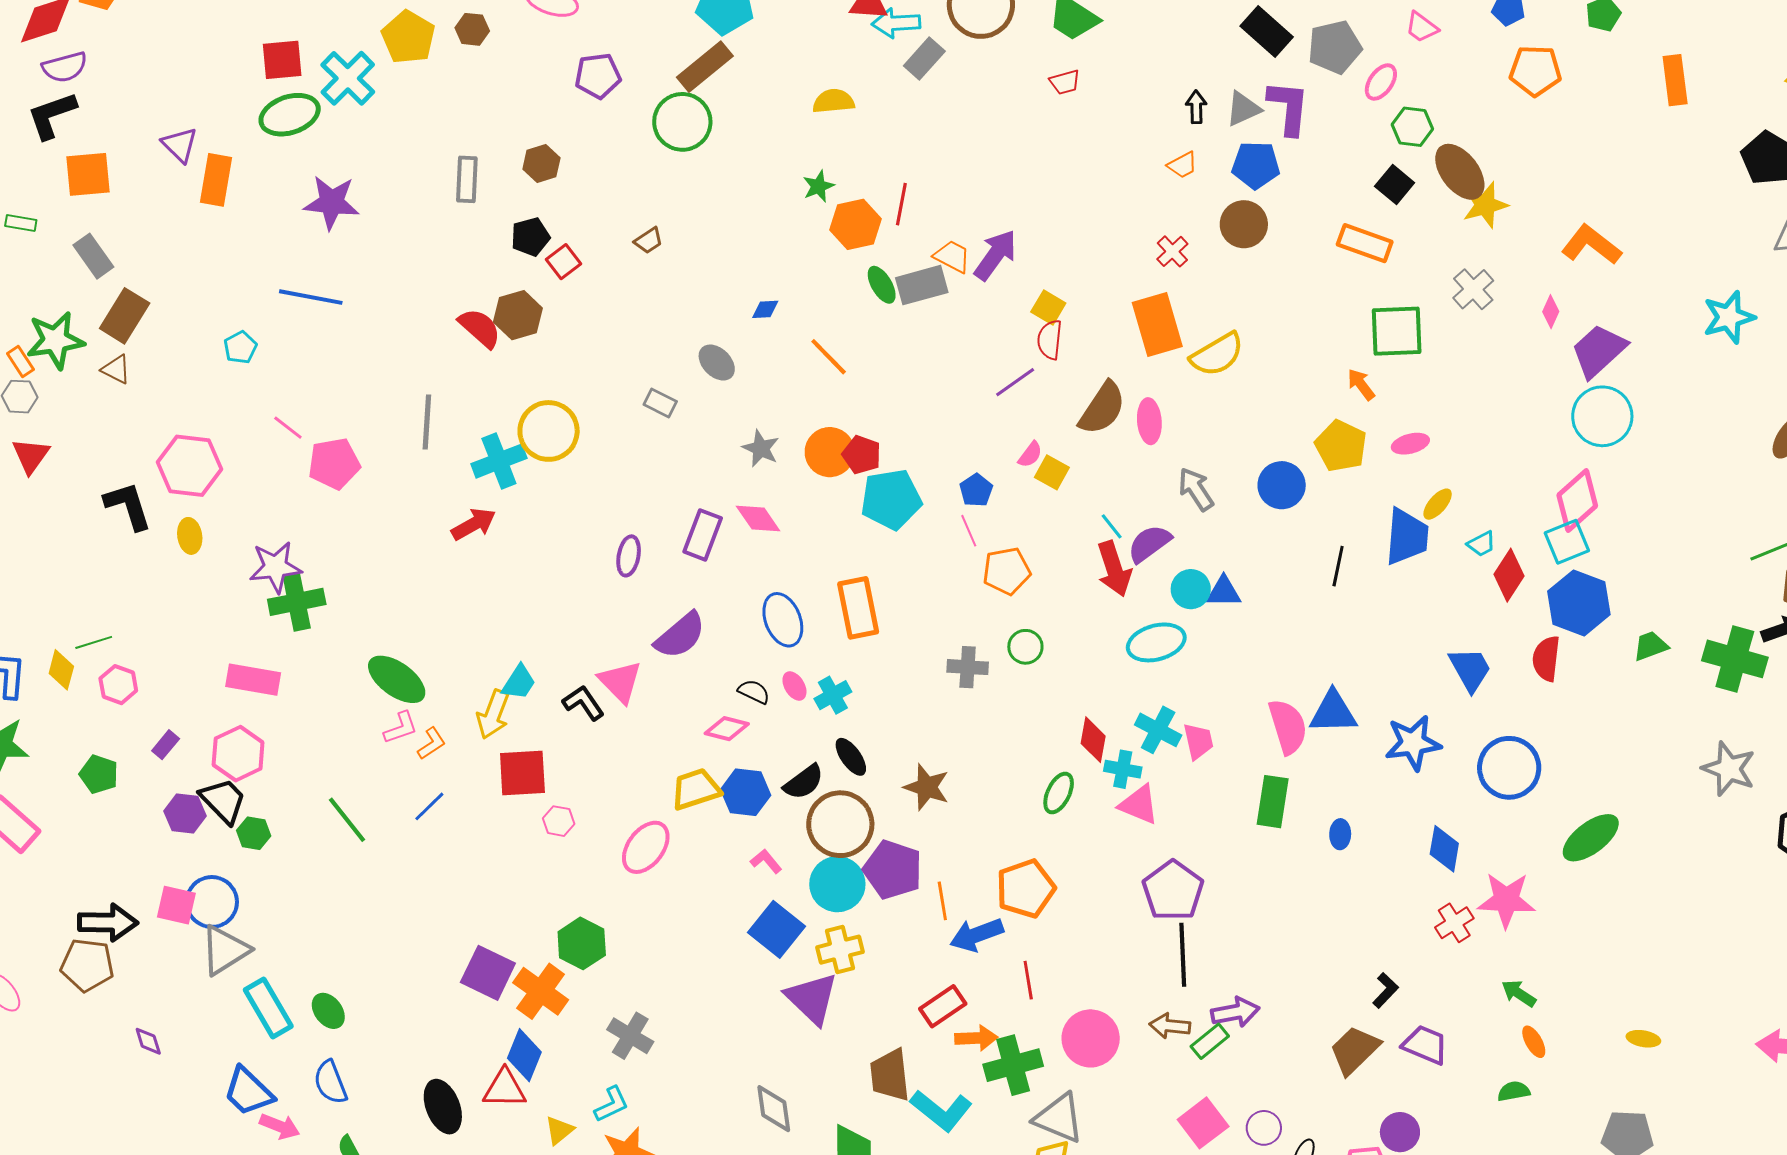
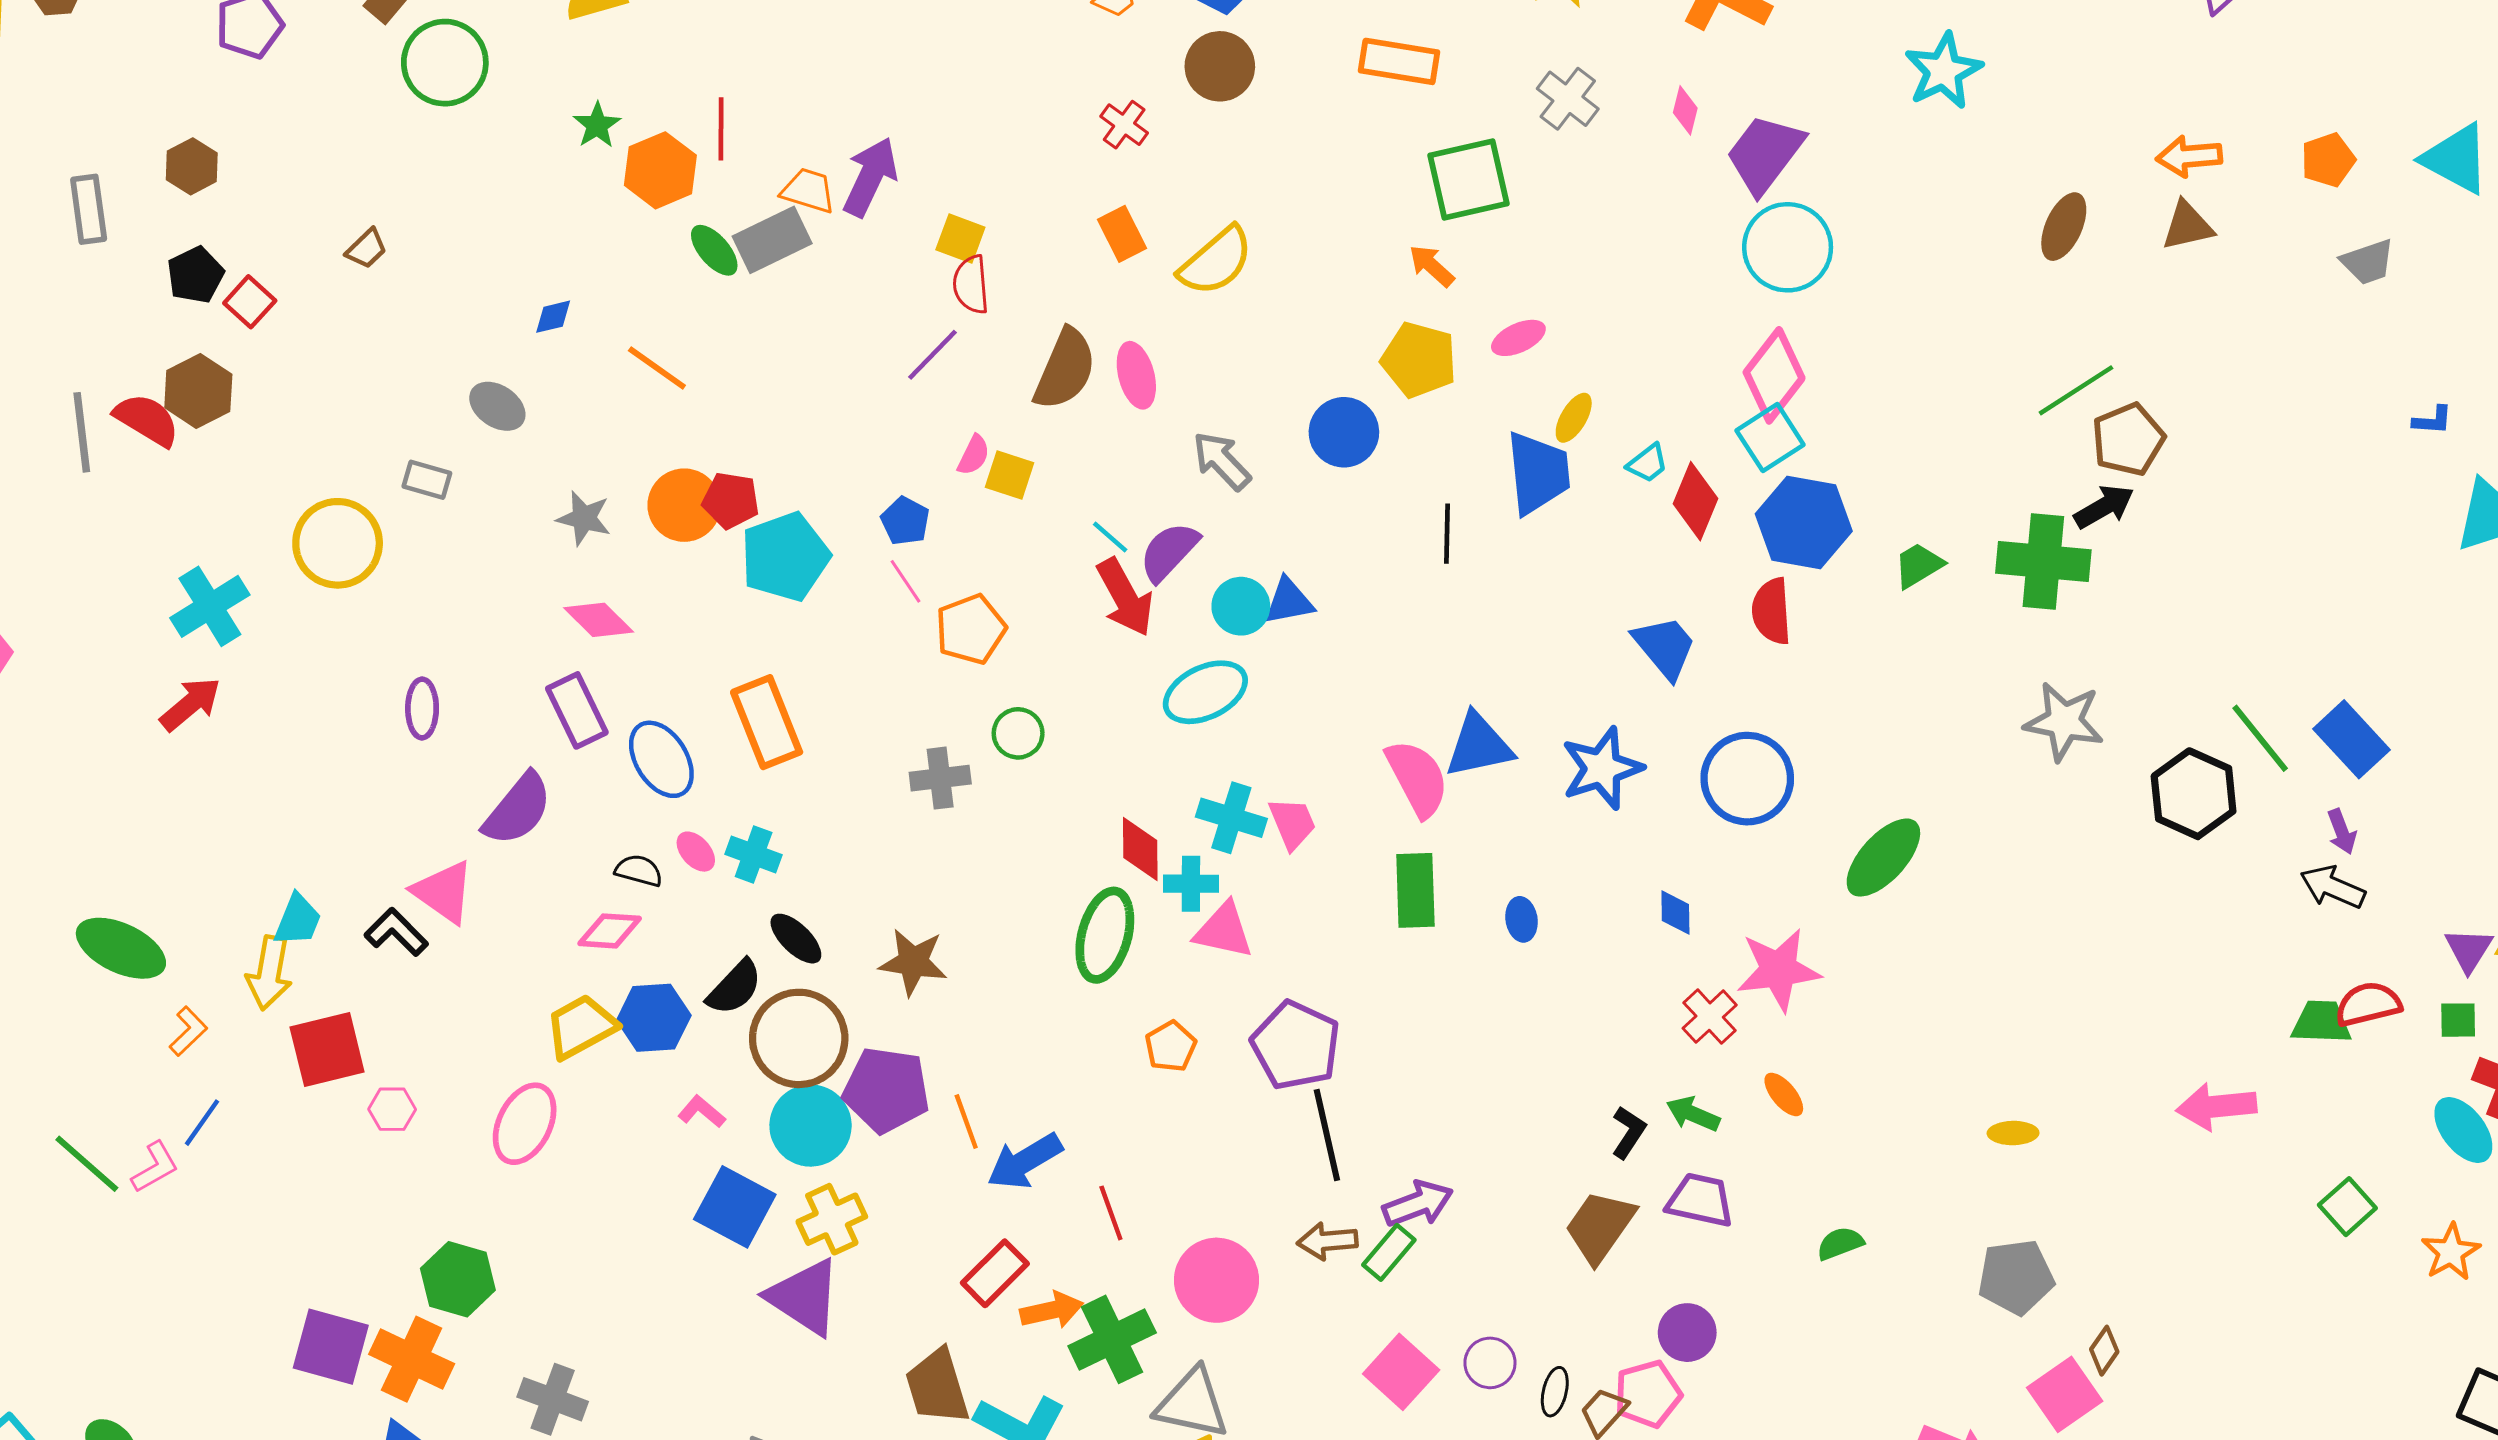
green circle: (682, 122) -> (445, 63), moved
orange rectangle: (1157, 324) -> (1122, 234), size x0.6
gray line: (427, 422) -> (82, 432), moved
yellow circle: (549, 431) -> (338, 543), moved
purple rectangle: (703, 535) -> (577, 710), moved, turned -36
cyan cross: (833, 695) -> (754, 854), turned -30
pink L-shape: (401, 728) -> (155, 1167), moved
green ellipse: (1059, 793) -> (1105, 935), size x1.5
blue diamond: (1444, 849) -> (1675, 913), size x0.7
orange pentagon: (1026, 889) -> (1171, 1046), moved, size x0.6
green arrow: (1519, 993) -> (1693, 1114), moved
orange ellipse: (1534, 1042) -> (1784, 1094), moved

